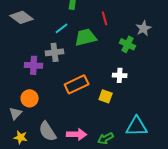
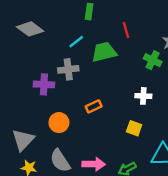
orange rectangle: (77, 84) -> (94, 106), size x0.6
yellow square: (106, 96) -> (134, 128), moved
orange circle: (30, 98) -> (59, 123), moved
gray triangle: (16, 113) -> (23, 140), size x1.5

